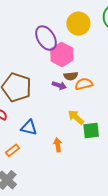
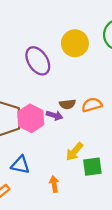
pink hexagon: (62, 54) -> (31, 118), moved
orange semicircle: (84, 84) -> (92, 105), moved
yellow arrow: (76, 117) -> (74, 152), turned -90

